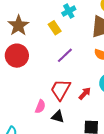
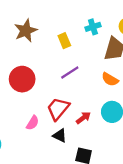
cyan cross: (69, 11) -> (93, 27), moved
red circle: (17, 56) -> (22, 79), moved
black triangle: (58, 117) -> (60, 136), moved

